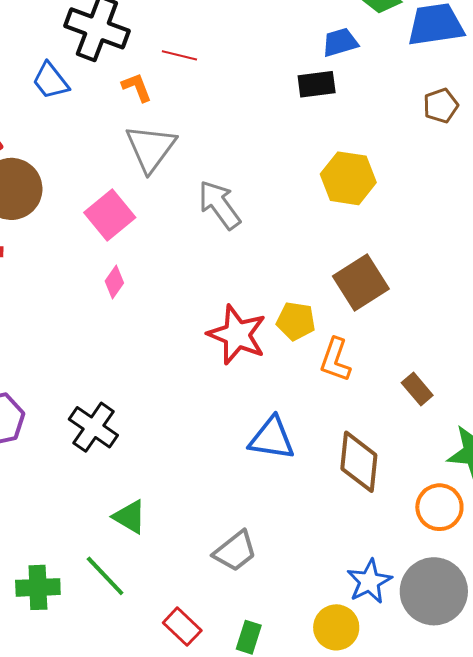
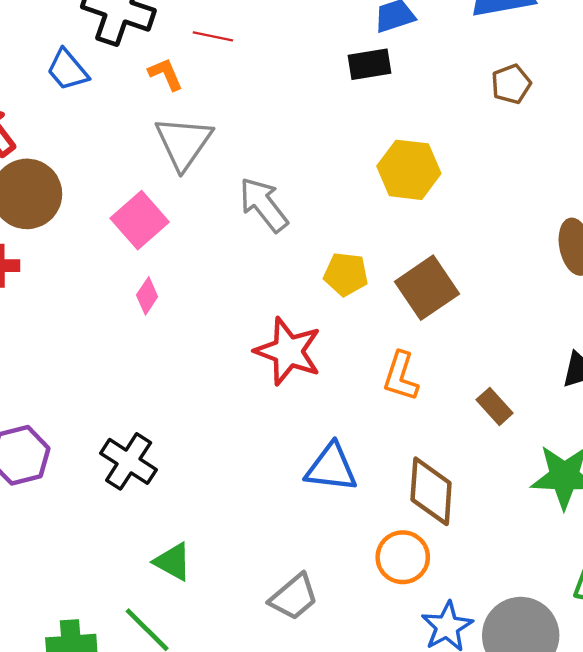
yellow pentagon: (296, 321) -> (346, 274), moved
orange circle: (439, 507) -> (403, 557), moved

